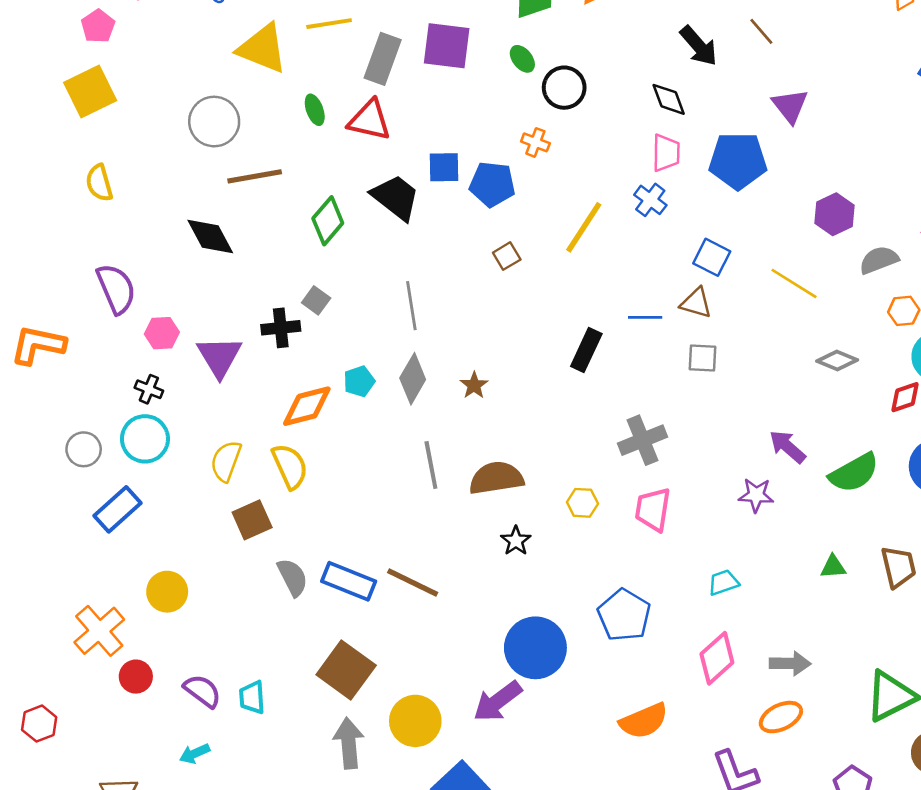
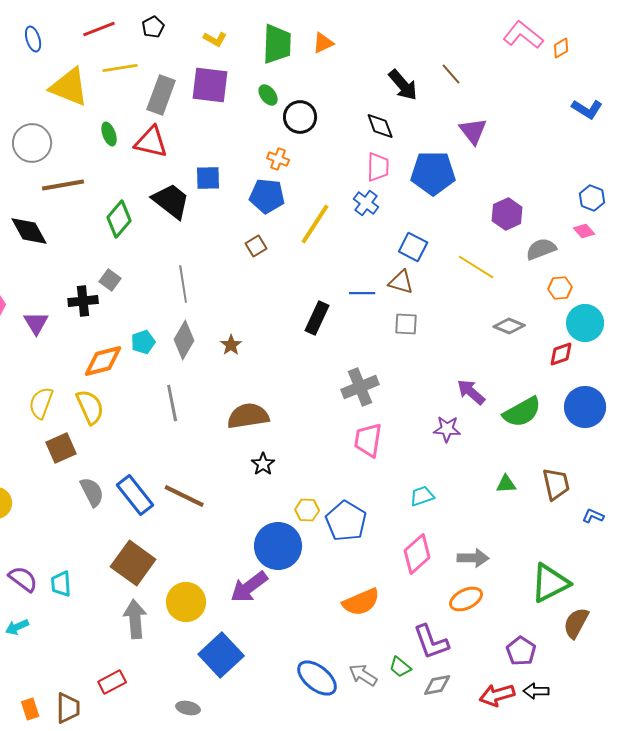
blue pentagon: (492, 184) -> (267, 196), moved
purple triangle: (219, 357) -> (36, 323), size x0.7
gray line: (431, 465) -> (172, 403), moved
yellow hexagon: (582, 503) -> (307, 510), moved
blue rectangle: (349, 581) -> (135, 495), turned 30

